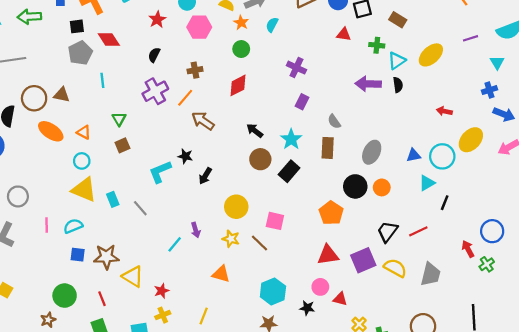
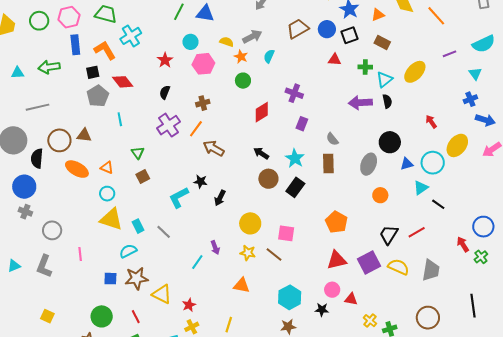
red diamond: (238, 85) -> (262, 112), moved
red arrow: (444, 111) -> (431, 122), turned 48
black circle: (355, 186) -> (390, 142), moved
black line: (445, 203) -> (438, 204), turned -72
cyan semicircle: (73, 226) -> (128, 251), moved

